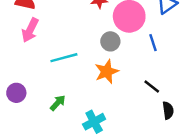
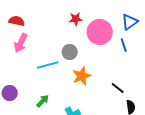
gray circle: (110, 41) -> (70, 52), moved
blue line: (153, 43) -> (124, 45), moved

